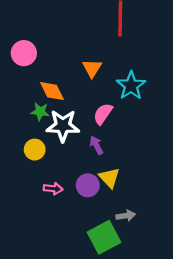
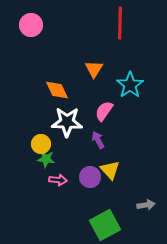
pink circle: (24, 53) -> (31, 25), moved
green star: (40, 112) -> (46, 159), moved
gray arrow: (126, 216) -> (146, 205), moved

